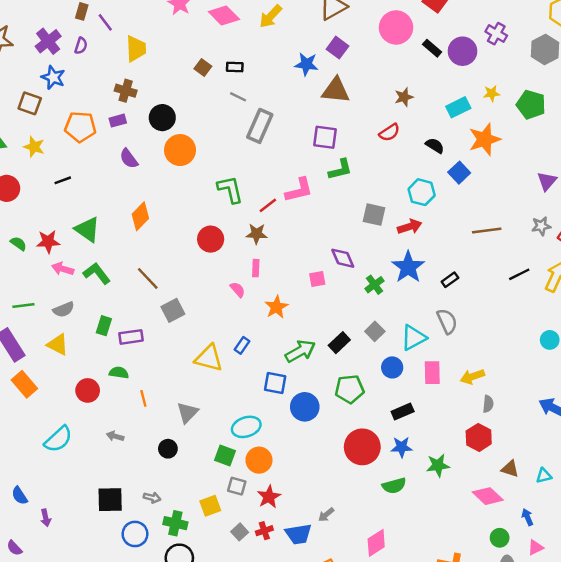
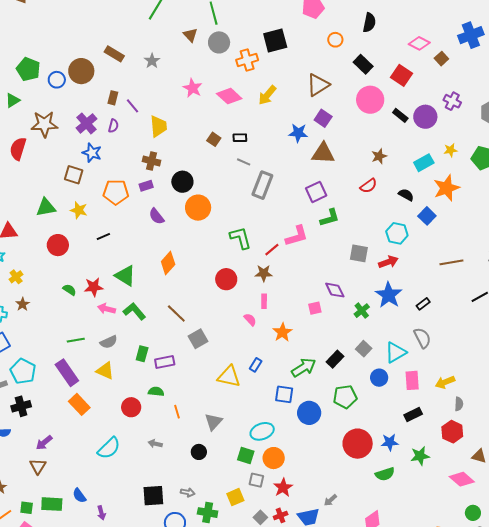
purple square: (325, 137) -> (316, 192), turned -30
black rectangle: (403, 412) -> (413, 415), moved

